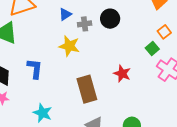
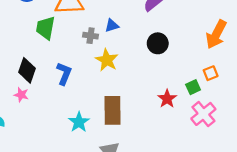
gray cross: (85, 24) -> (91, 36), moved
red star: (122, 74) -> (167, 99), moved
cyan star: (43, 113) -> (79, 122), moved

